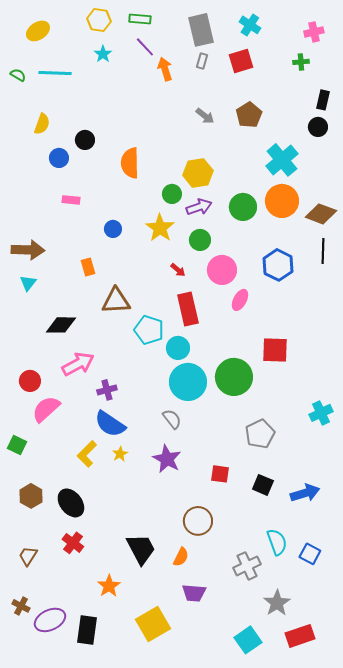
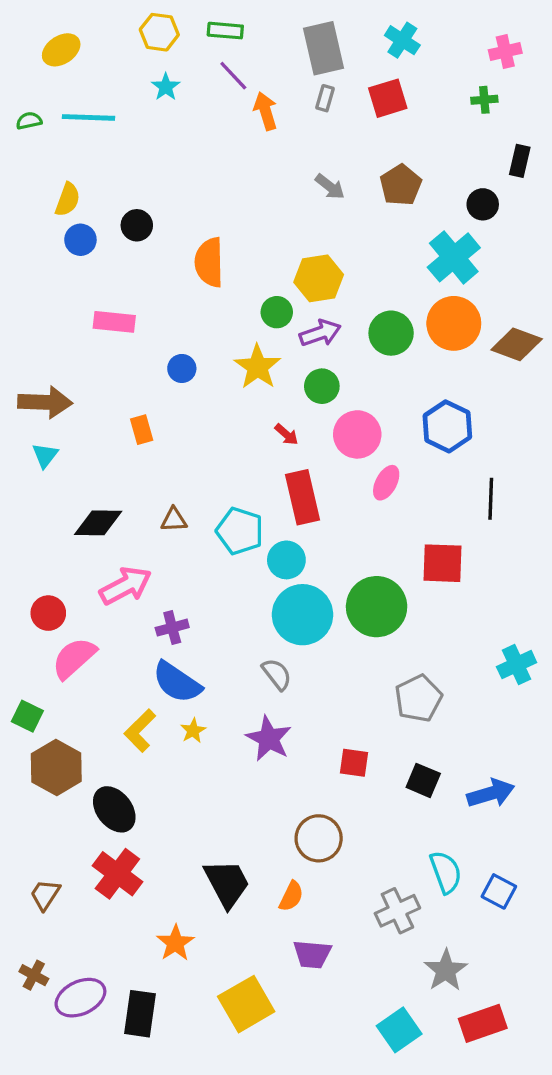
green semicircle: (18, 75) -> (29, 121), turned -42
black circle: (318, 127) -> (483, 204), moved
blue circle: (59, 158) -> (80, 240), moved
pink rectangle: (71, 200) -> (114, 322), size x1.4
black line: (323, 251) -> (491, 499), moved
brown triangle: (116, 301) -> (174, 520), moved, size x0.6
brown hexagon: (31, 496) -> (56, 768), moved, size x1.4
red cross: (73, 543) -> (117, 874), size x1.4

